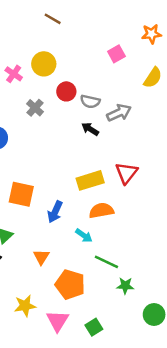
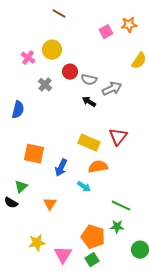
orange star: (152, 34) -> (129, 25), moved
pink square: (116, 54) -> (106, 32), moved
yellow rectangle: (90, 180) -> (89, 143), turned 40
green line: (106, 262) -> (121, 206), moved
orange pentagon: (70, 284) -> (93, 237), moved

